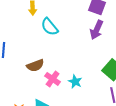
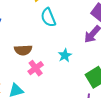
cyan star: (75, 82) -> (65, 55), moved

